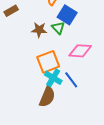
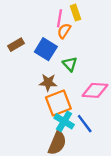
blue square: (67, 15) -> (46, 49), moved
brown star: (39, 30) -> (48, 82), moved

